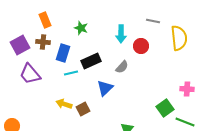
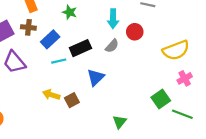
yellow semicircle: (179, 38) -> (176, 50), moved, turned 75
blue rectangle: (63, 53) -> (50, 39), turned 30
gray semicircle: (122, 67) -> (112, 46), moved
pink cross: (187, 89) -> (185, 78), turned -32

